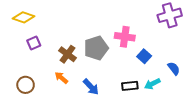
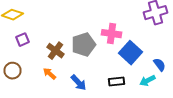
blue square: (144, 56) -> (130, 53), size x1.6
cyan arrow: (152, 84) -> (148, 81), moved
brown circle: (26, 85) -> (12, 71), moved

